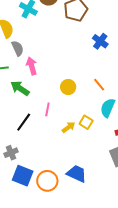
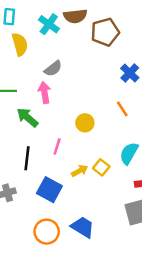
gray semicircle: (18, 48) -> (53, 69), moved, turned 70
orange line: (99, 85) -> (122, 109), moved
black line: (24, 122) -> (27, 158), turned -36
blue square: (23, 176) -> (49, 190), moved

